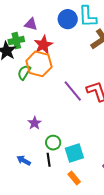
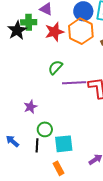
orange hexagon: (39, 64) -> (81, 31), moved
green semicircle: (24, 72) -> (55, 67), moved
purple line: (73, 91) -> (74, 83), turned -65

